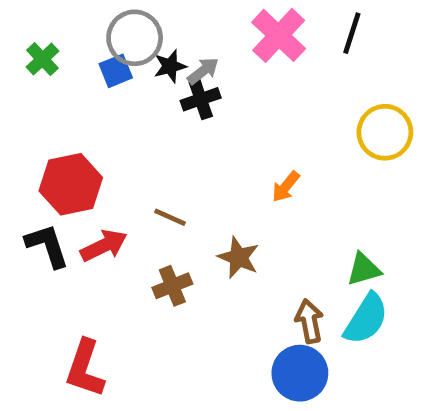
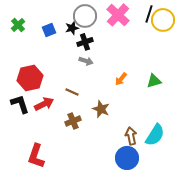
gray circle: (135, 38) -> (85, 16), moved
gray arrow: (203, 71) -> (86, 61), moved, turned 56
yellow circle: (385, 132) -> (163, 20), moved
green triangle: (364, 269) -> (154, 81), moved

